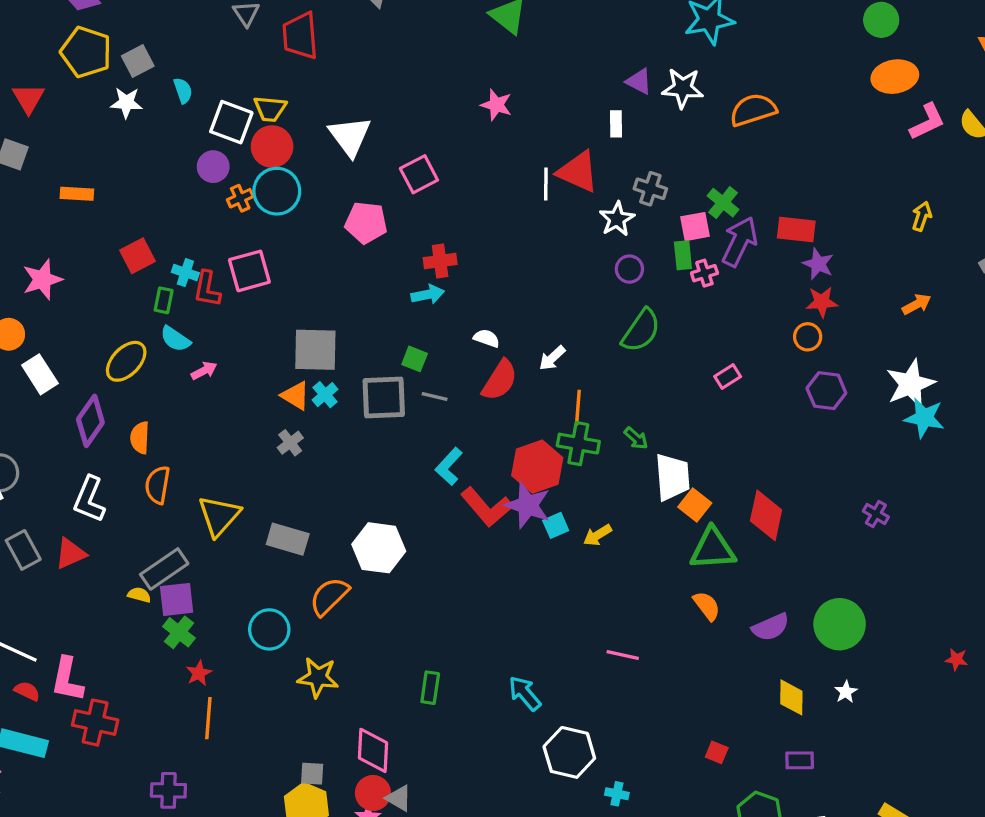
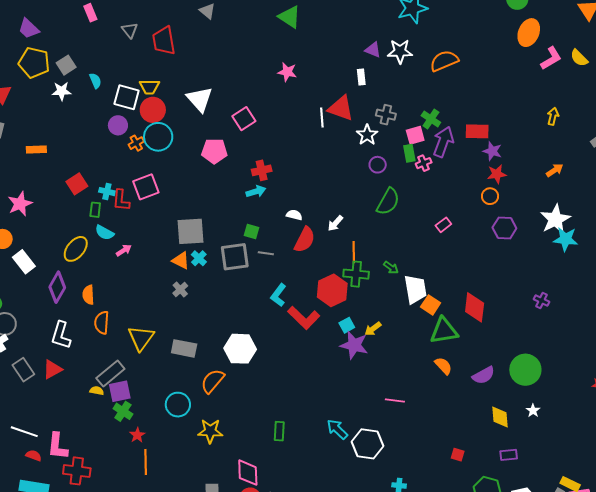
orange ellipse: (895, 77) -> (529, 33), turned -52
purple star: (528, 505) -> (354, 345), moved
white hexagon: (569, 752) -> (367, 444), moved

